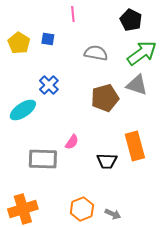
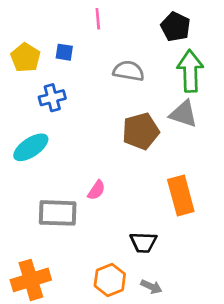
green arrow: (142, 53) -> (190, 71), turned -56
blue cross: (49, 85) -> (52, 98), moved, turned 30
black trapezoid: (107, 161) -> (143, 242), moved

